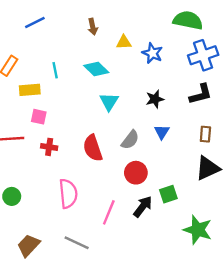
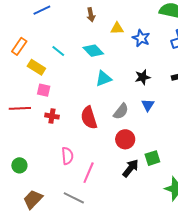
cyan line: (55, 70) -> (58, 51), turned -40
yellow rectangle: (30, 90) -> (36, 67), turned 36
cyan triangle: (109, 102) -> (104, 79), turned 36
pink semicircle: (68, 194) -> (67, 156), size x0.7
green circle: (12, 196) -> (19, 165), moved
pink line: (109, 212) -> (89, 173), moved

